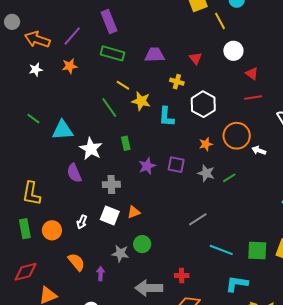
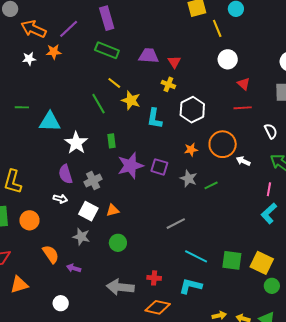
red triangle: (196, 58) -> (174, 62), moved
orange star: (70, 66) -> (54, 52), moved
green line: (33, 119) -> (22, 107), turned -40
purple star: (147, 166) -> (130, 166), size x1.5
purple semicircle: (74, 173) -> (65, 174), moved
gray cross: (111, 184) -> (93, 180), turned -30
white arrow: (82, 222) -> (60, 199), moved, turned -104
gray star: (120, 253) -> (81, 237), moved
purple arrow: (101, 274) -> (74, 268), turned -80
cyan L-shape: (237, 284) -> (191, 286), moved

